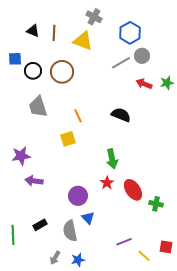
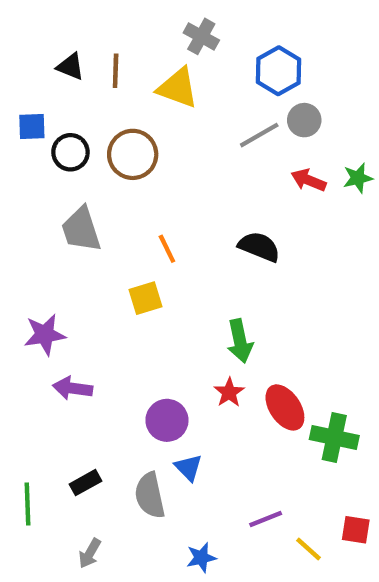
green cross: (156, 204) -> (334, 437), size x1.5
gray arrow: (55, 258) -> (90, 553), moved
blue star: (78, 260) -> (201, 558), moved

